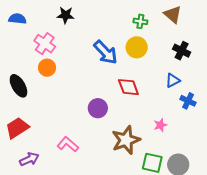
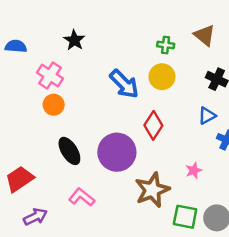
black star: (66, 15) -> (74, 40), turned 30
black ellipse: (18, 86) -> (69, 151), moved
red diamond: (128, 87) -> (153, 125), turned 55
purple circle: (98, 108) -> (117, 152), size x1.6

